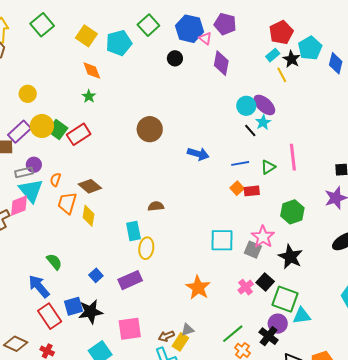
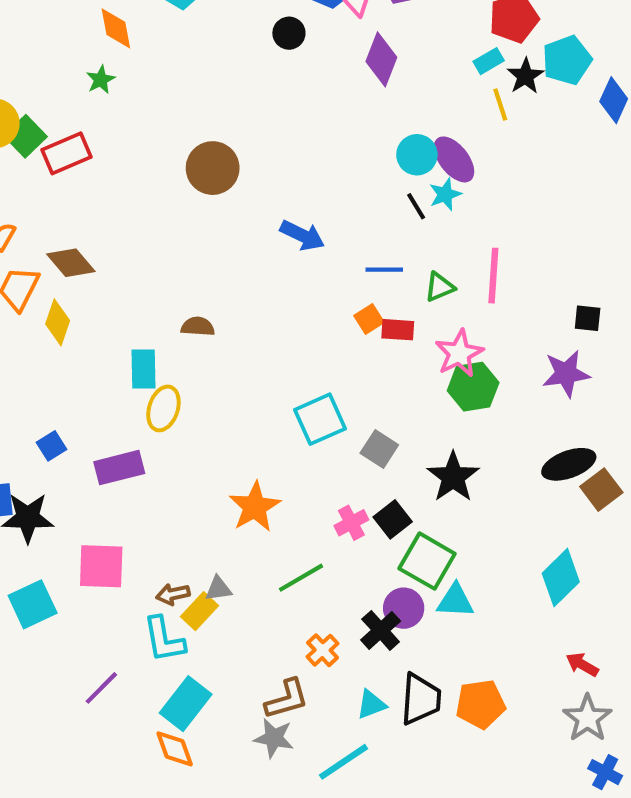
pink star: (263, 237) -> (459, 353), moved
cyan square: (222, 240) -> (320, 419), turned -35
green line: (233, 334) -> (301, 578), moved

